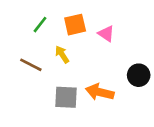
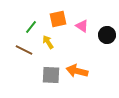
green line: (40, 25) -> (31, 27), moved
black circle: (139, 75) -> (107, 35), moved

